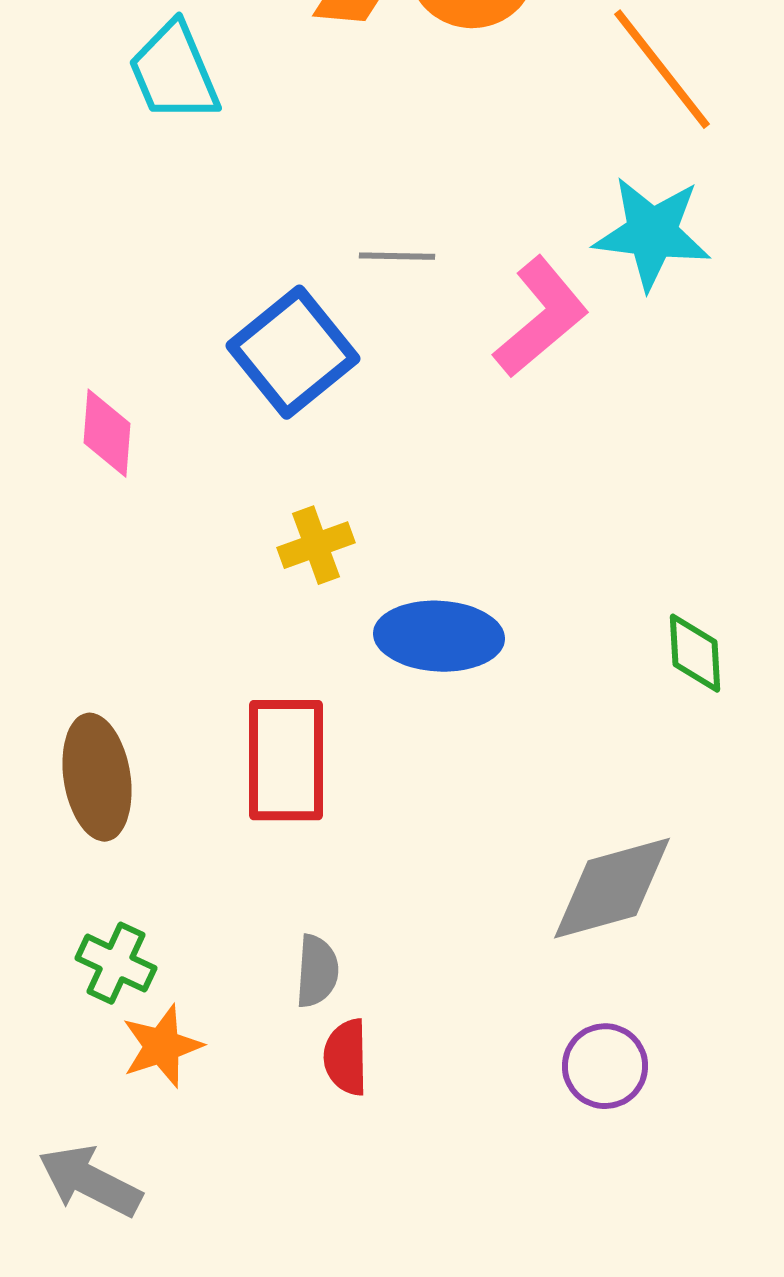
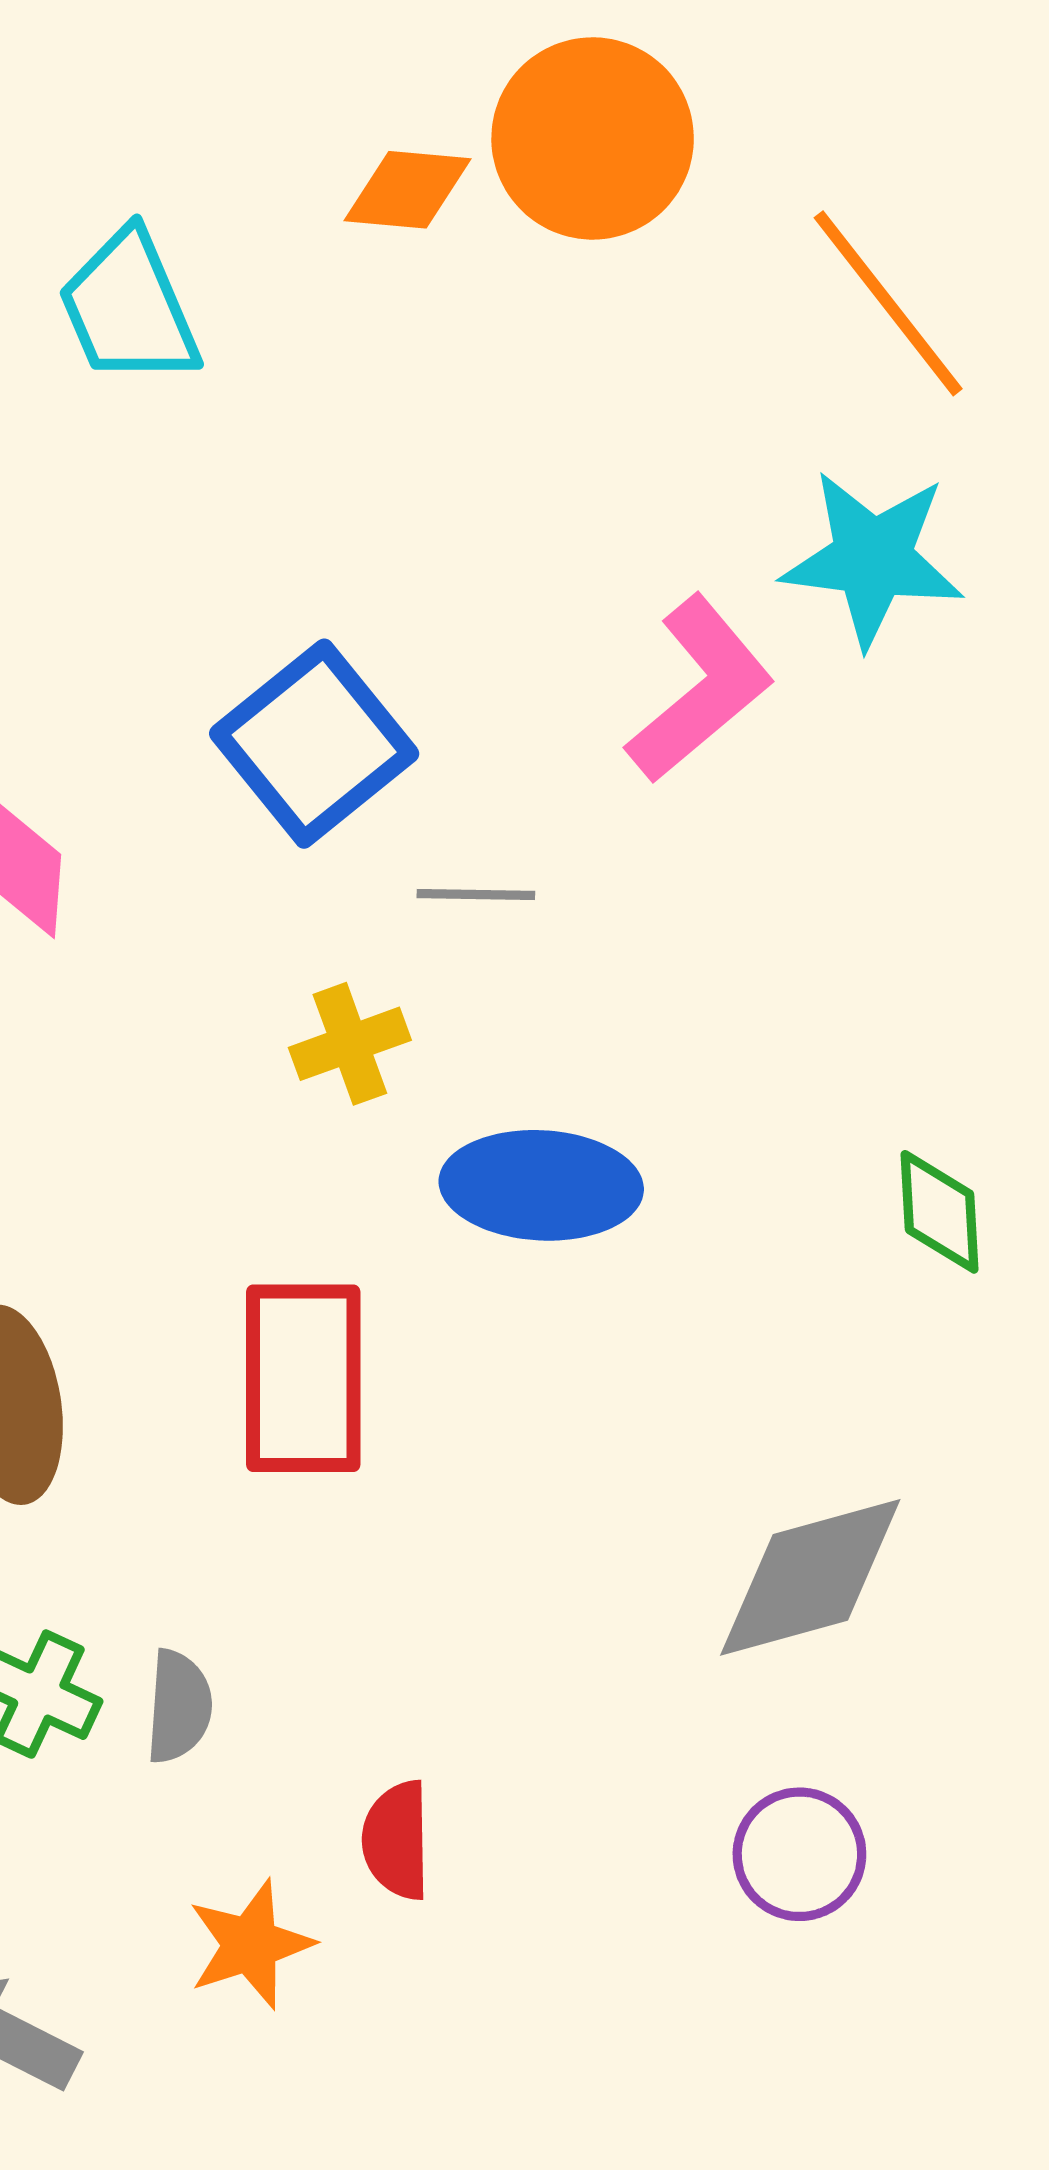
gray line: (397, 256) -> (476, 894), moved
gray semicircle: (317, 971) -> (179, 1706), moved
orange star: (162, 1046) -> (250, 1945), moved

